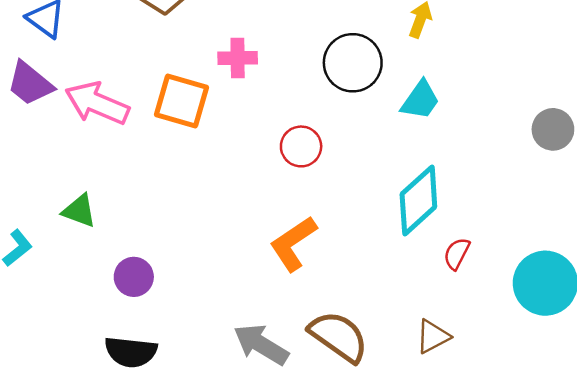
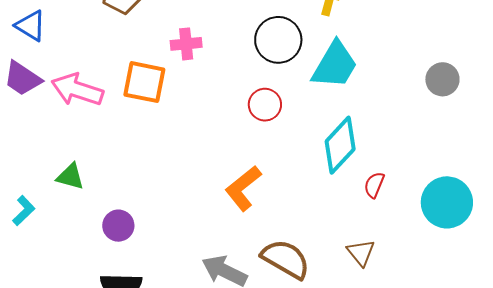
cyan trapezoid: (420, 100) -> (335, 65), size x1.5
red circle: (301, 146) -> (265, 105), moved
brown triangle: (433, 336) -> (361, 253), turned -36

